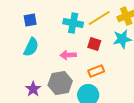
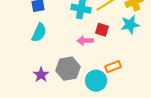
pink arrow: (68, 55) -> (85, 41), moved
orange rectangle: (96, 71) -> (113, 67), moved

